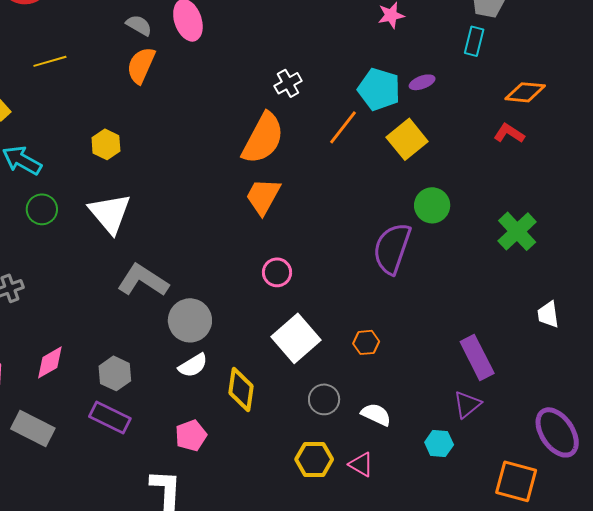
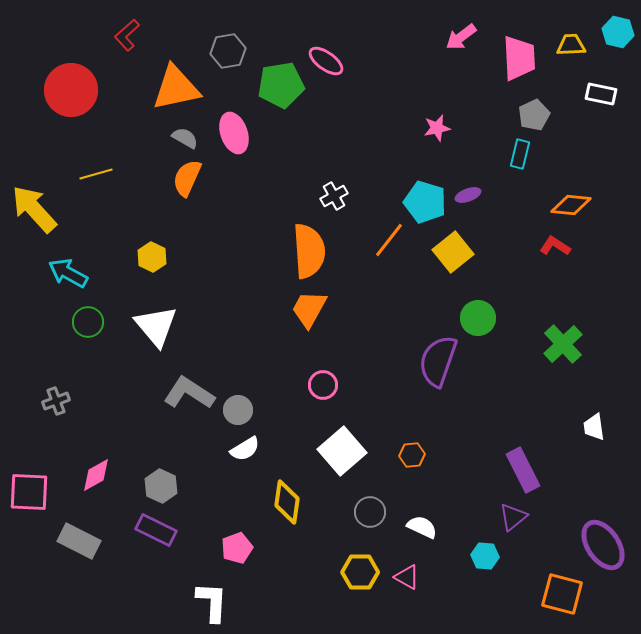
orange semicircle: (263, 138) -> (309, 251), turned -32
gray circle: (190, 320) -> (238, 410), moved, size x0.7
white semicircle: (193, 365) -> (245, 449), moved

